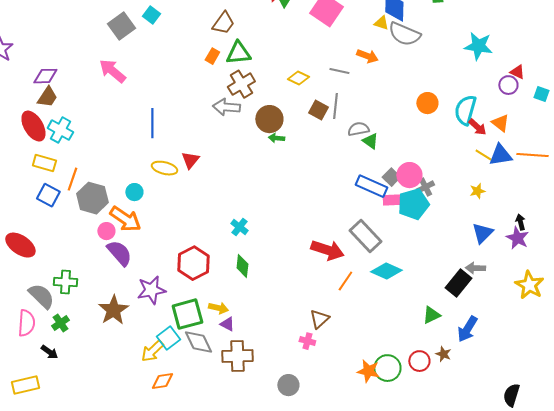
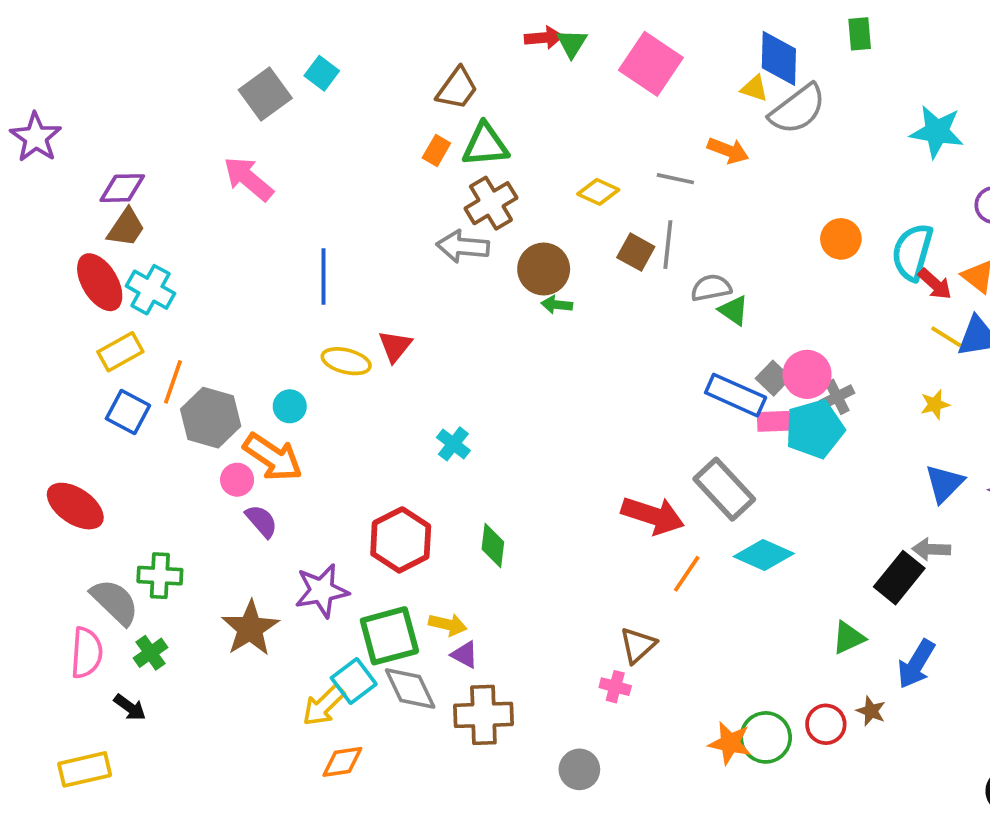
gray semicircle: (404, 34) -> (798, 109), turned -60
yellow rectangle: (44, 163) -> (120, 352), turned -45
cyan cross: (239, 227) -> (453, 444), moved
purple semicircle: (119, 253) -> (261, 521), size x0.7

